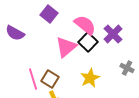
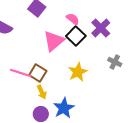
pink semicircle: (85, 25) -> (73, 19), size x0.6
pink line: (33, 79) -> (21, 73), turned -55

